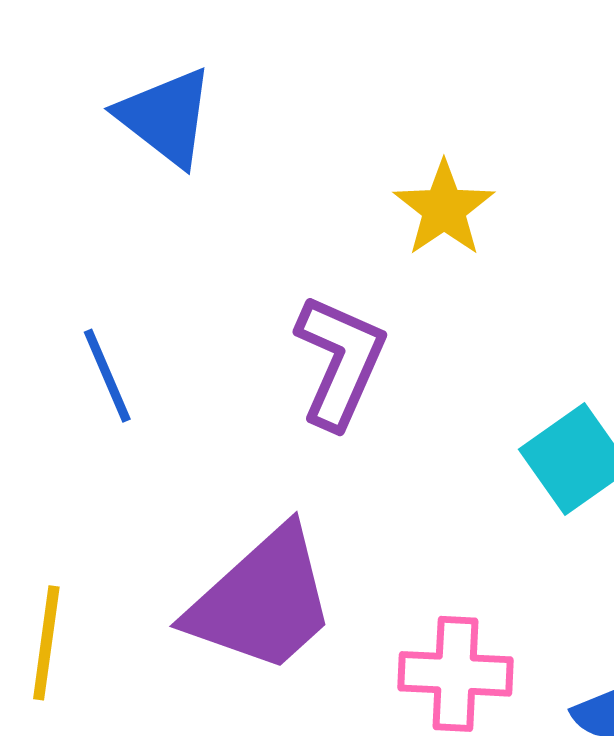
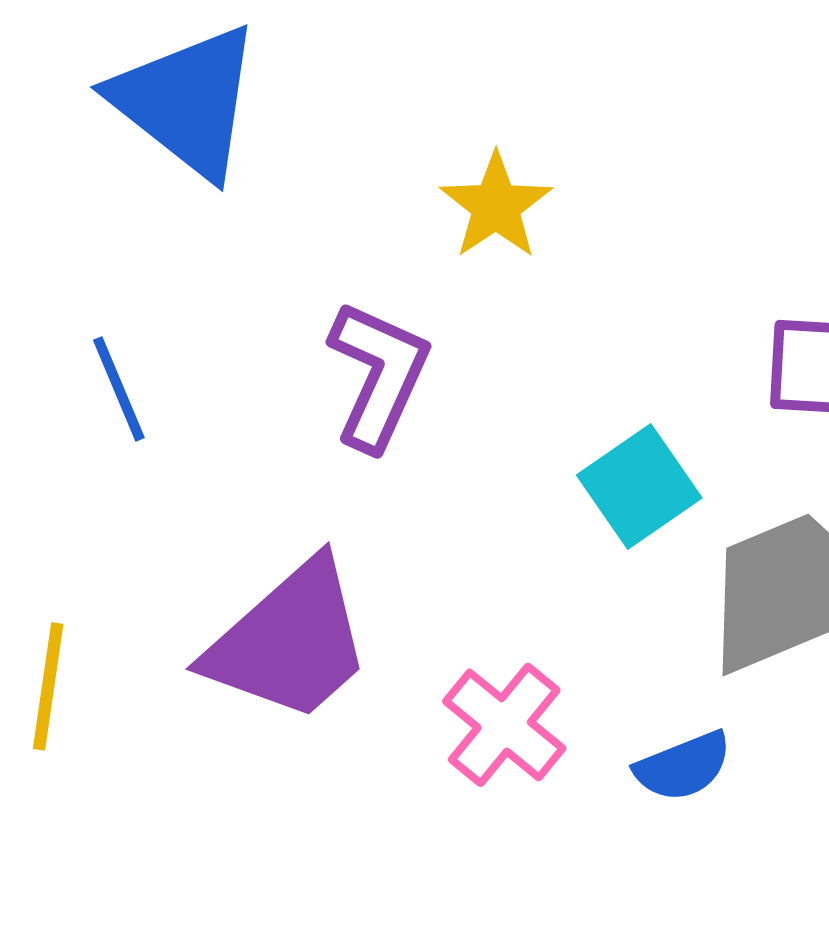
blue triangle: (166, 117) -> (186, 101), size x1.4
pink cross: (455, 674) -> (504, 725), turned 36

